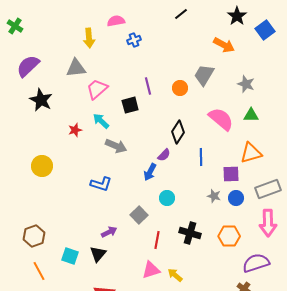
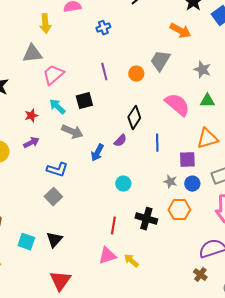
blue cross: (134, 40) -> (103, 28), moved
black square: (130, 105) -> (84, 101), moved
blue arrow: (150, 172) -> (97, 153), moved
gray square: (139, 215) -> (53, 197), moved
purple arrow: (109, 232) -> (31, 143), moved
orange hexagon: (229, 236) -> (179, 210), moved

